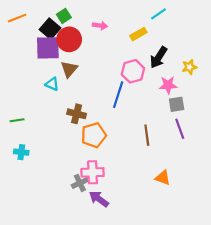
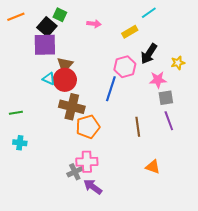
green square: (64, 16) -> (60, 15), turned -32
red circle: (69, 39) -> (65, 80), moved
brown cross: (77, 114) -> (72, 107), size x1.4

